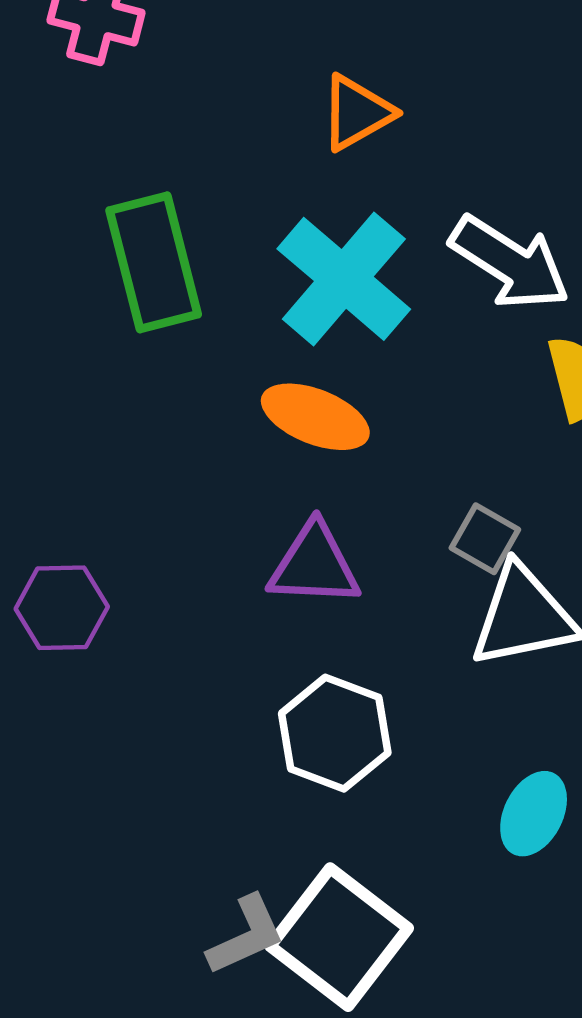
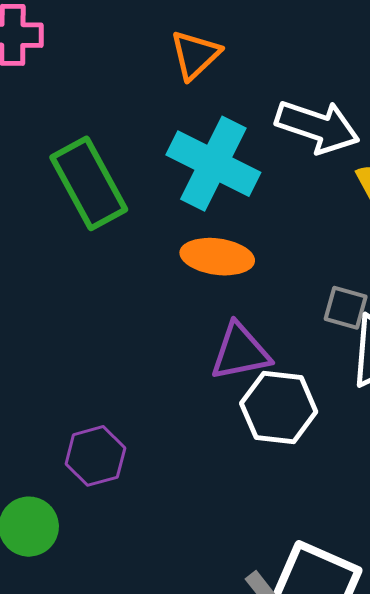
purple hexagon: (62, 608) -> (95, 456), moved
white hexagon: (335, 733) -> (279, 408), moved

